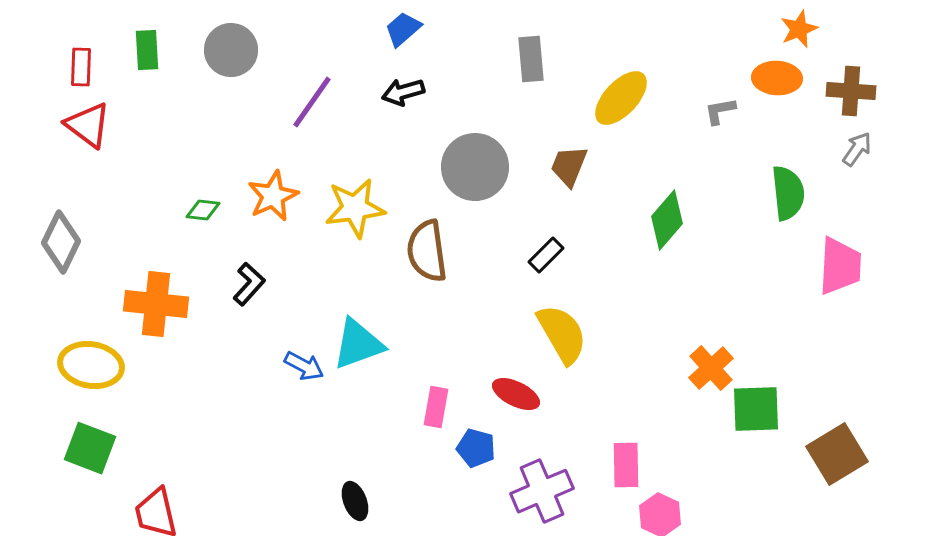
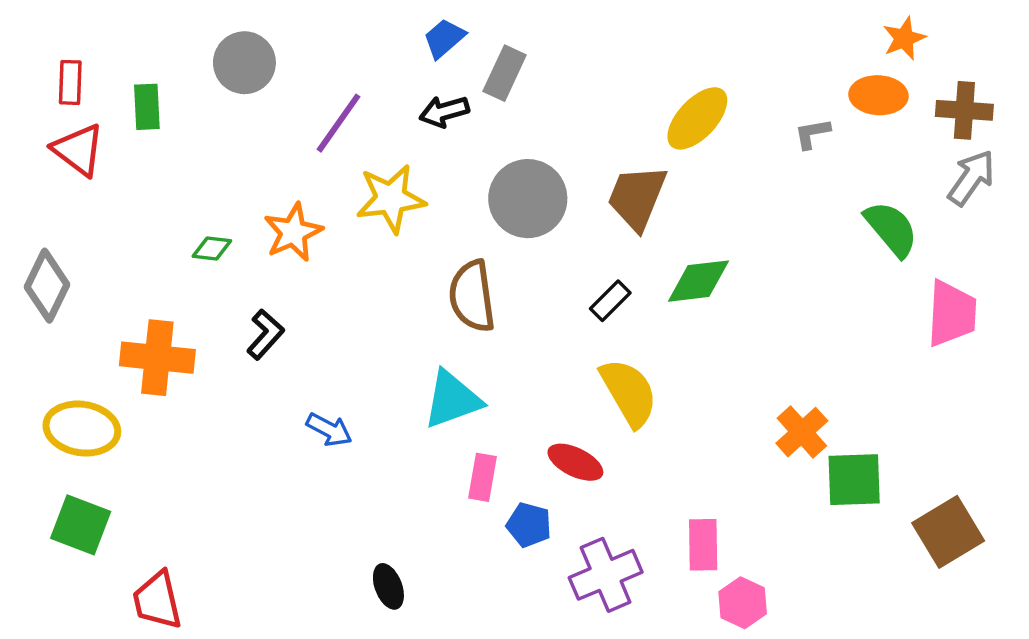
green rectangle: (147, 50) -> (147, 107), moved
gray rectangle: (531, 59) -> (505, 73), moved, turned 30
gray arrow: (857, 149) -> (971, 178), size x1.4
brown trapezoid: (569, 166) -> (637, 197), size x1.4
green semicircle: (788, 193) -> (891, 229), turned -34
yellow star: (355, 208) -> (391, 199), moved
green diamond: (667, 220) -> (698, 281), moved, turned 42
cyan triangle: (358, 344) -> (452, 399), moved

